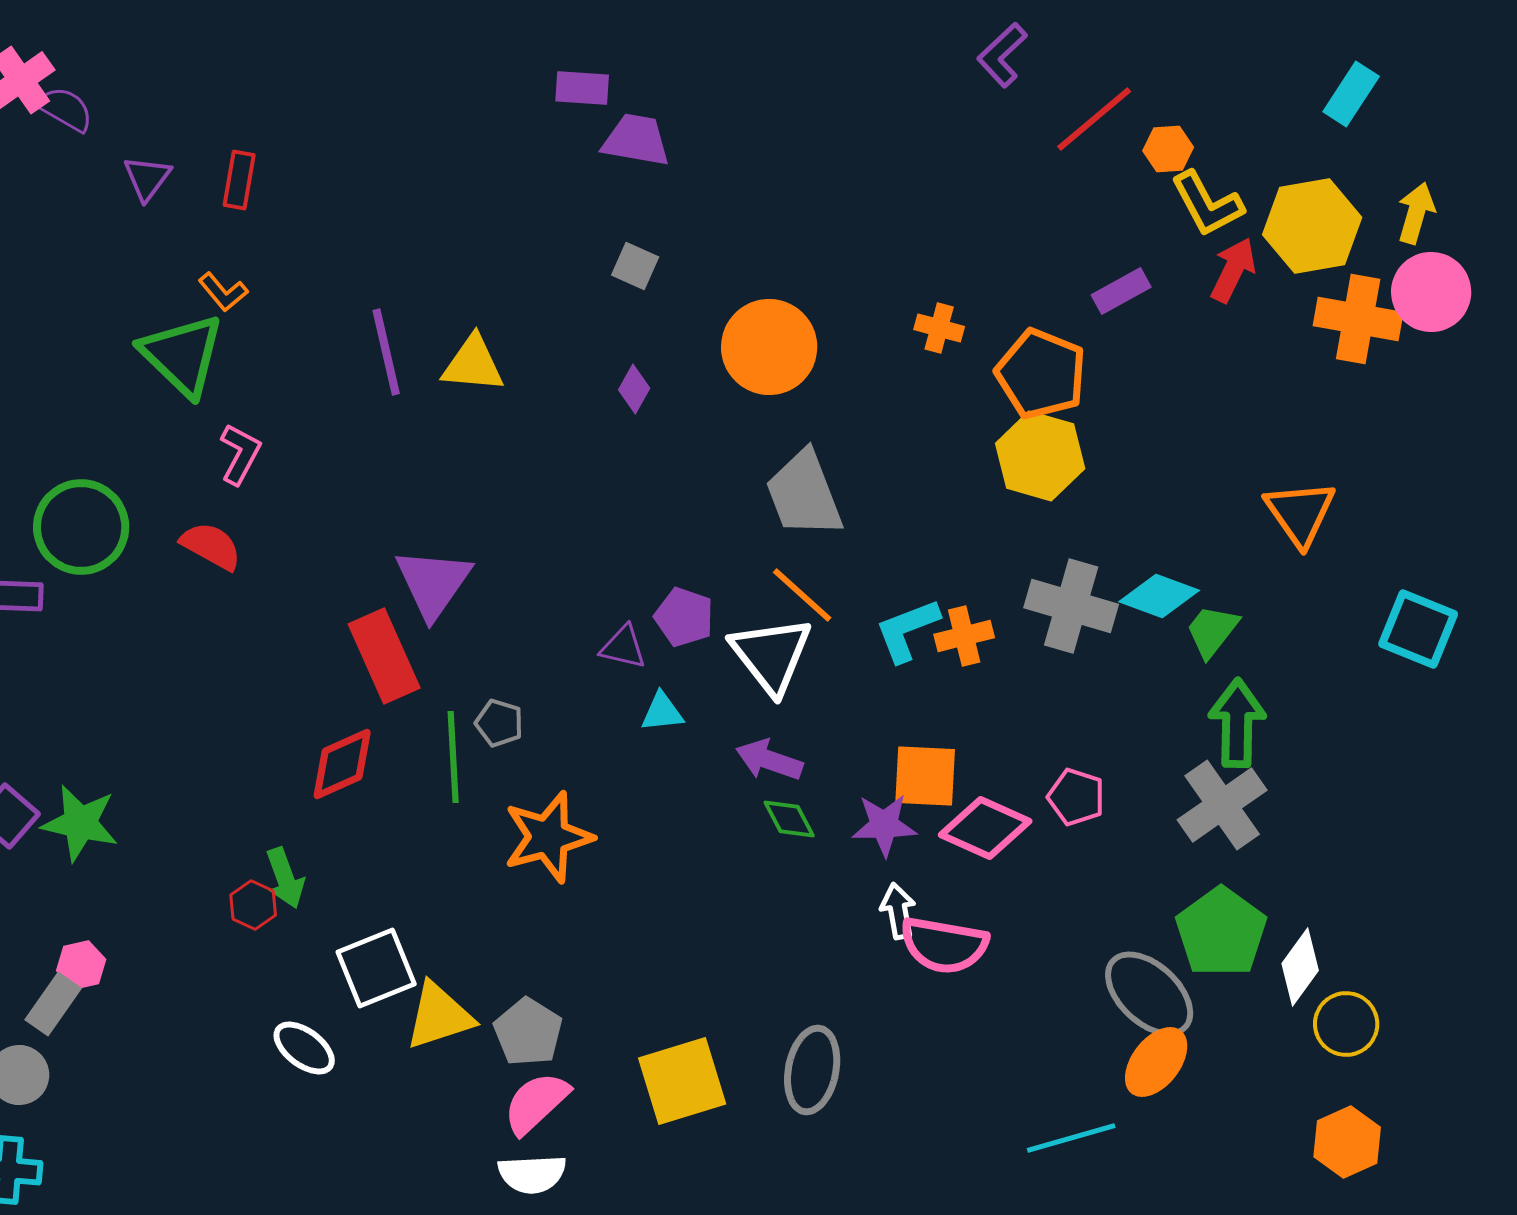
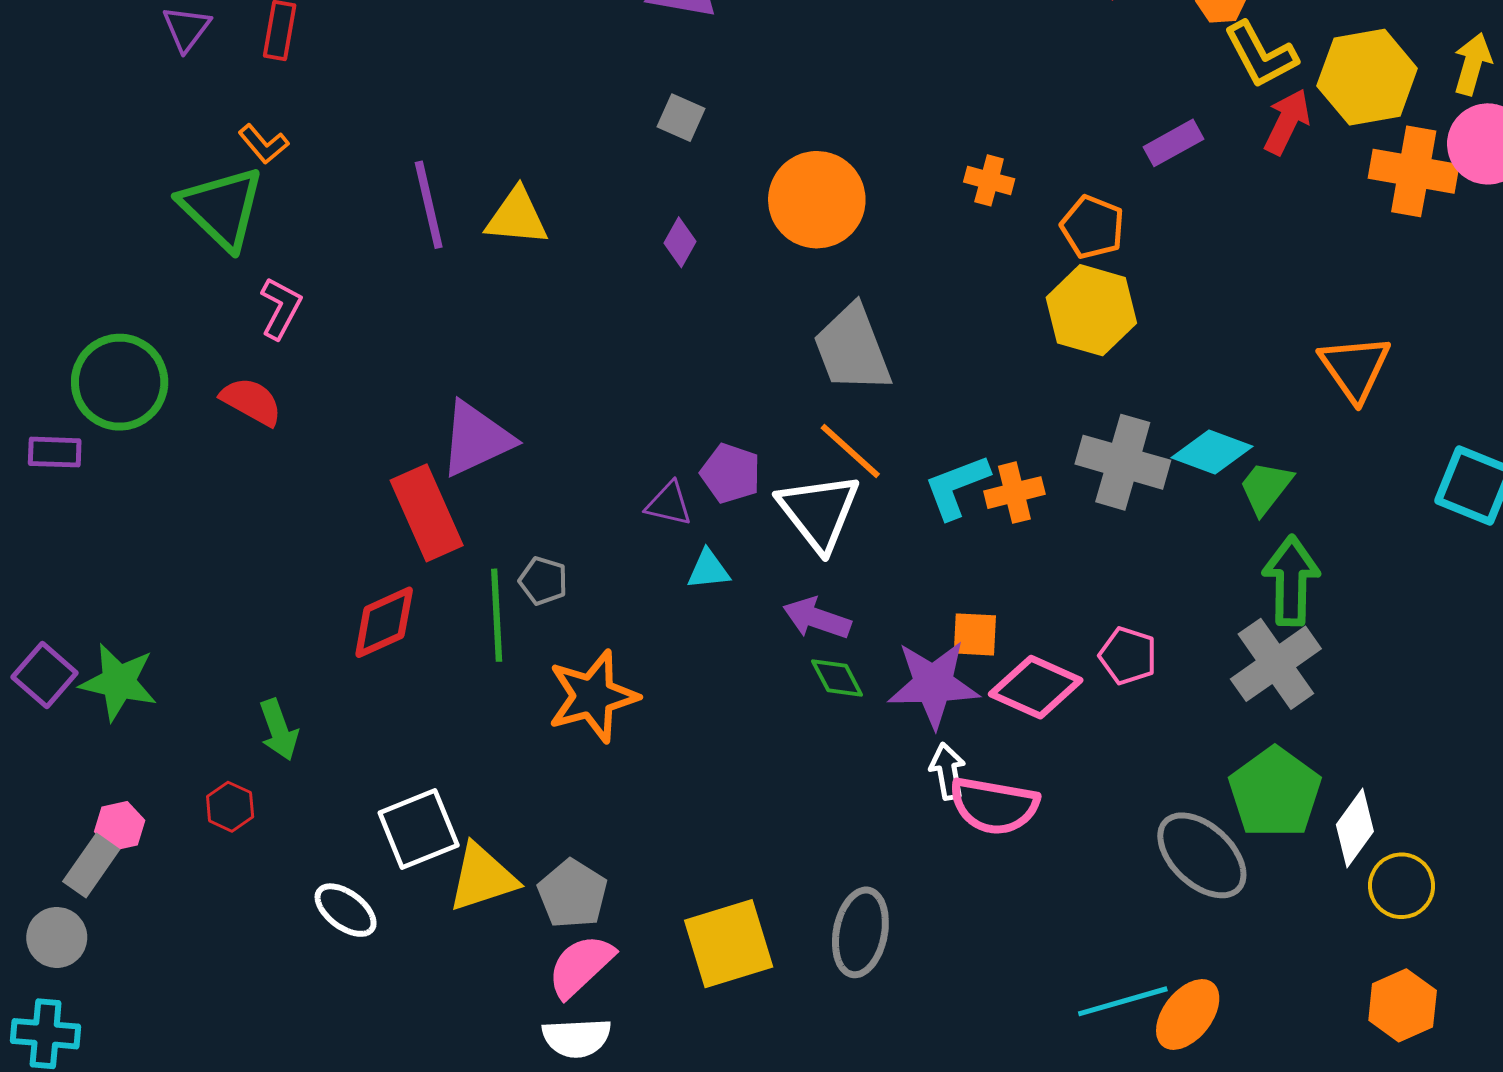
orange pentagon: (1041, 374) -> (1092, 227), size x0.7
purple triangle: (433, 583) -> (476, 439), turned 30
orange square: (925, 776) -> (975, 634), size x0.7
purple star: (884, 825) -> (933, 684), size x1.4
green arrow: (285, 878) -> (279, 730), moved
red hexagon: (253, 905) -> (230, 807), moved
orange ellipse: (1156, 1062) -> (1188, 1014), moved

